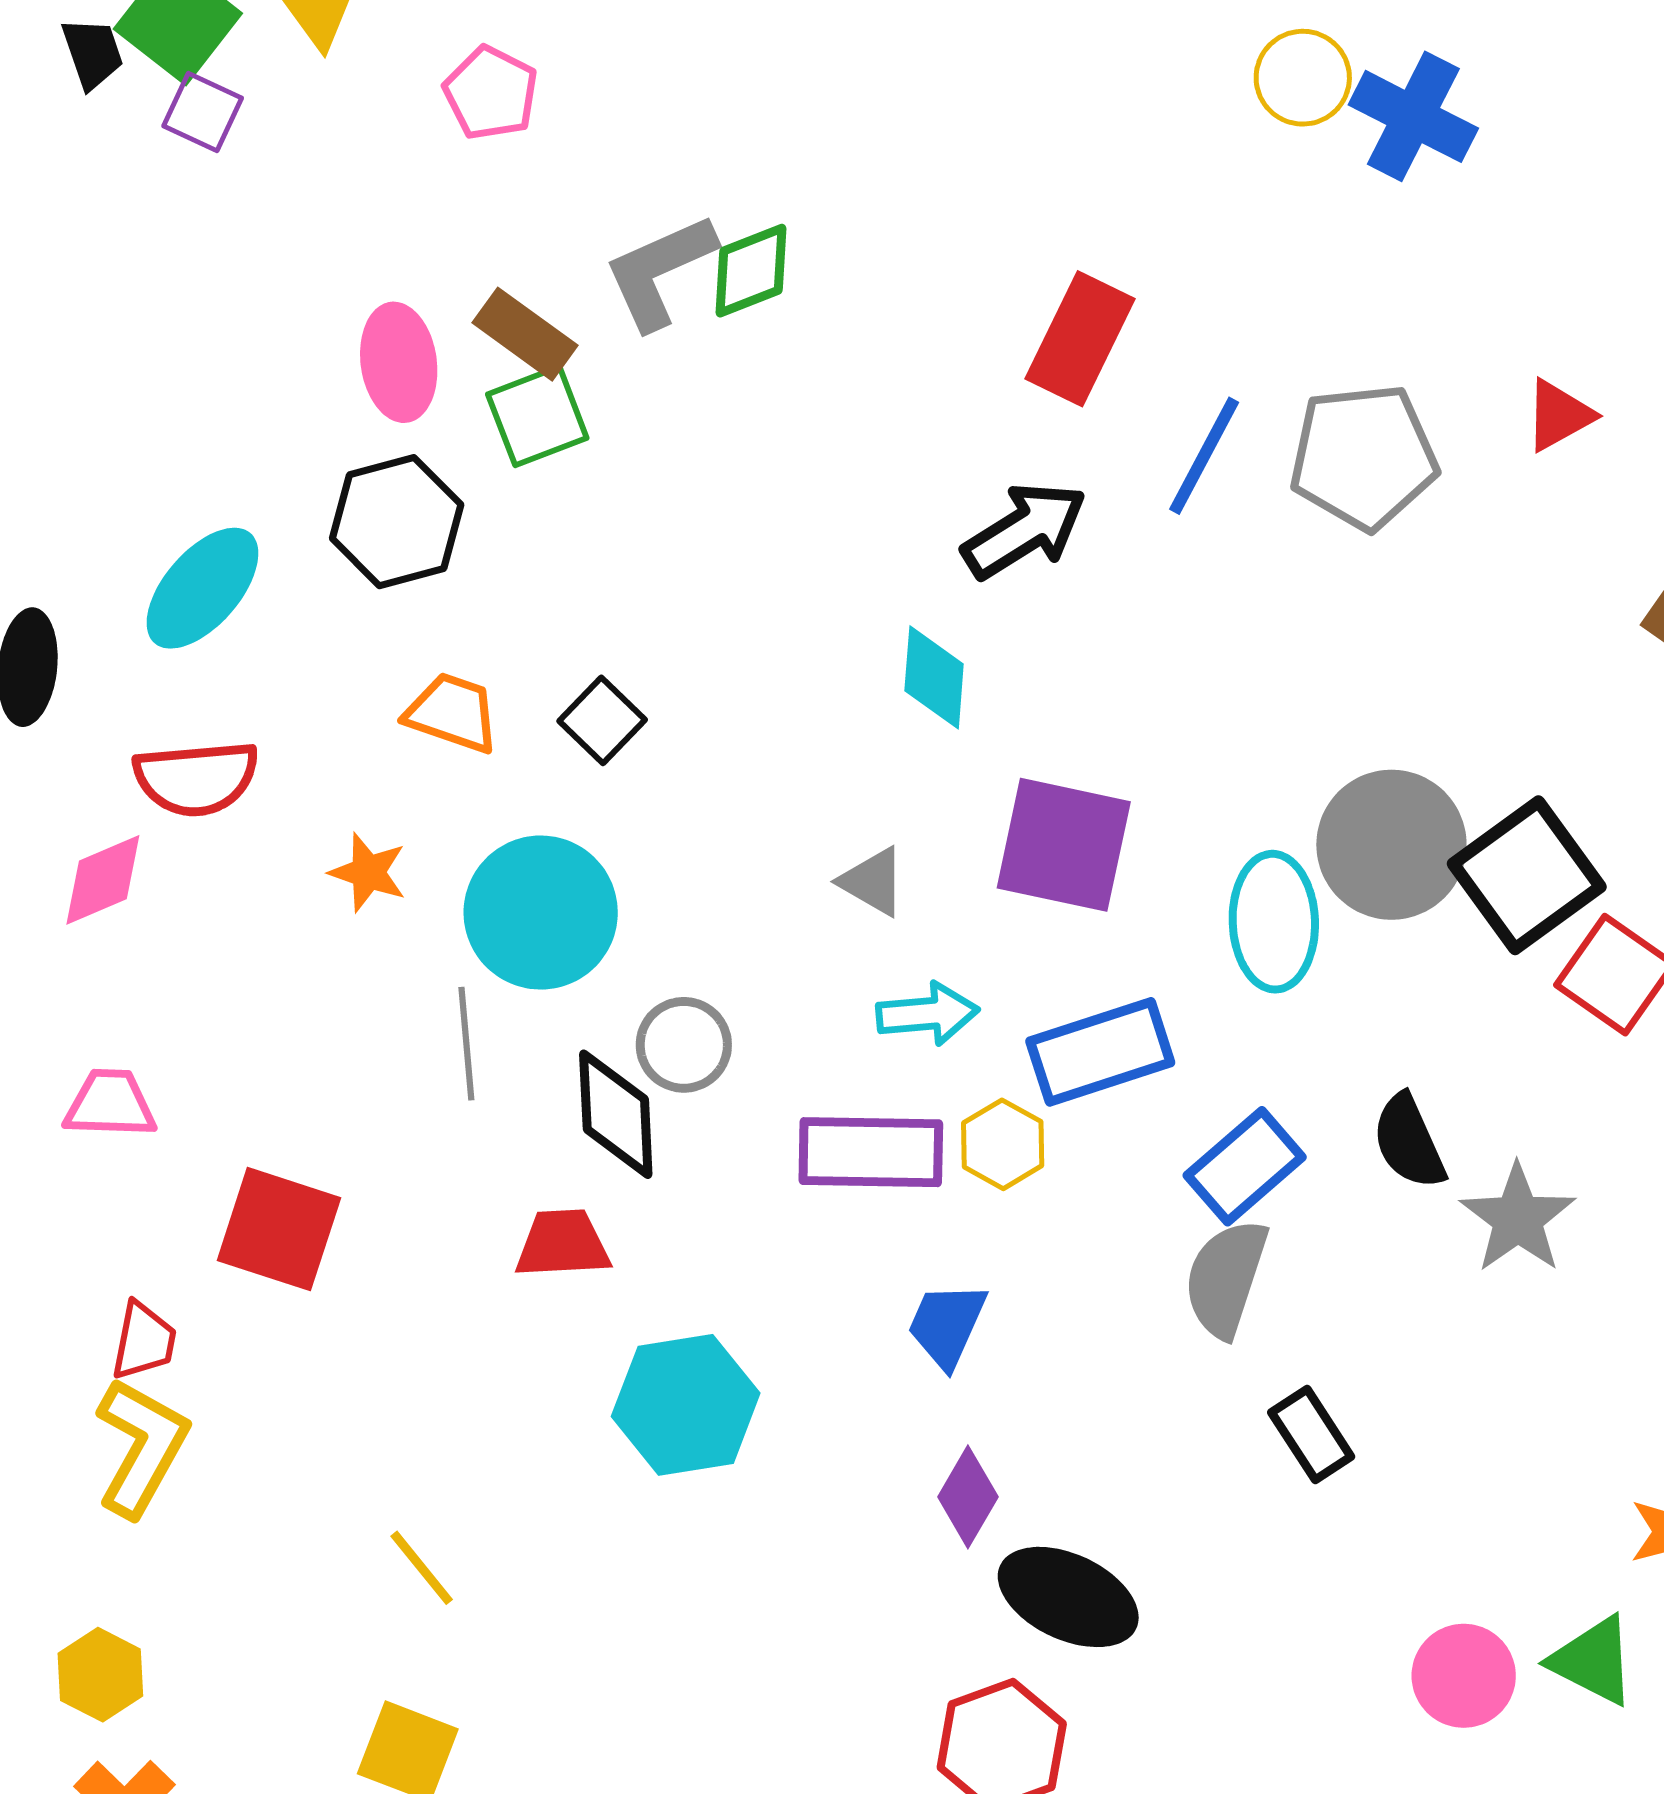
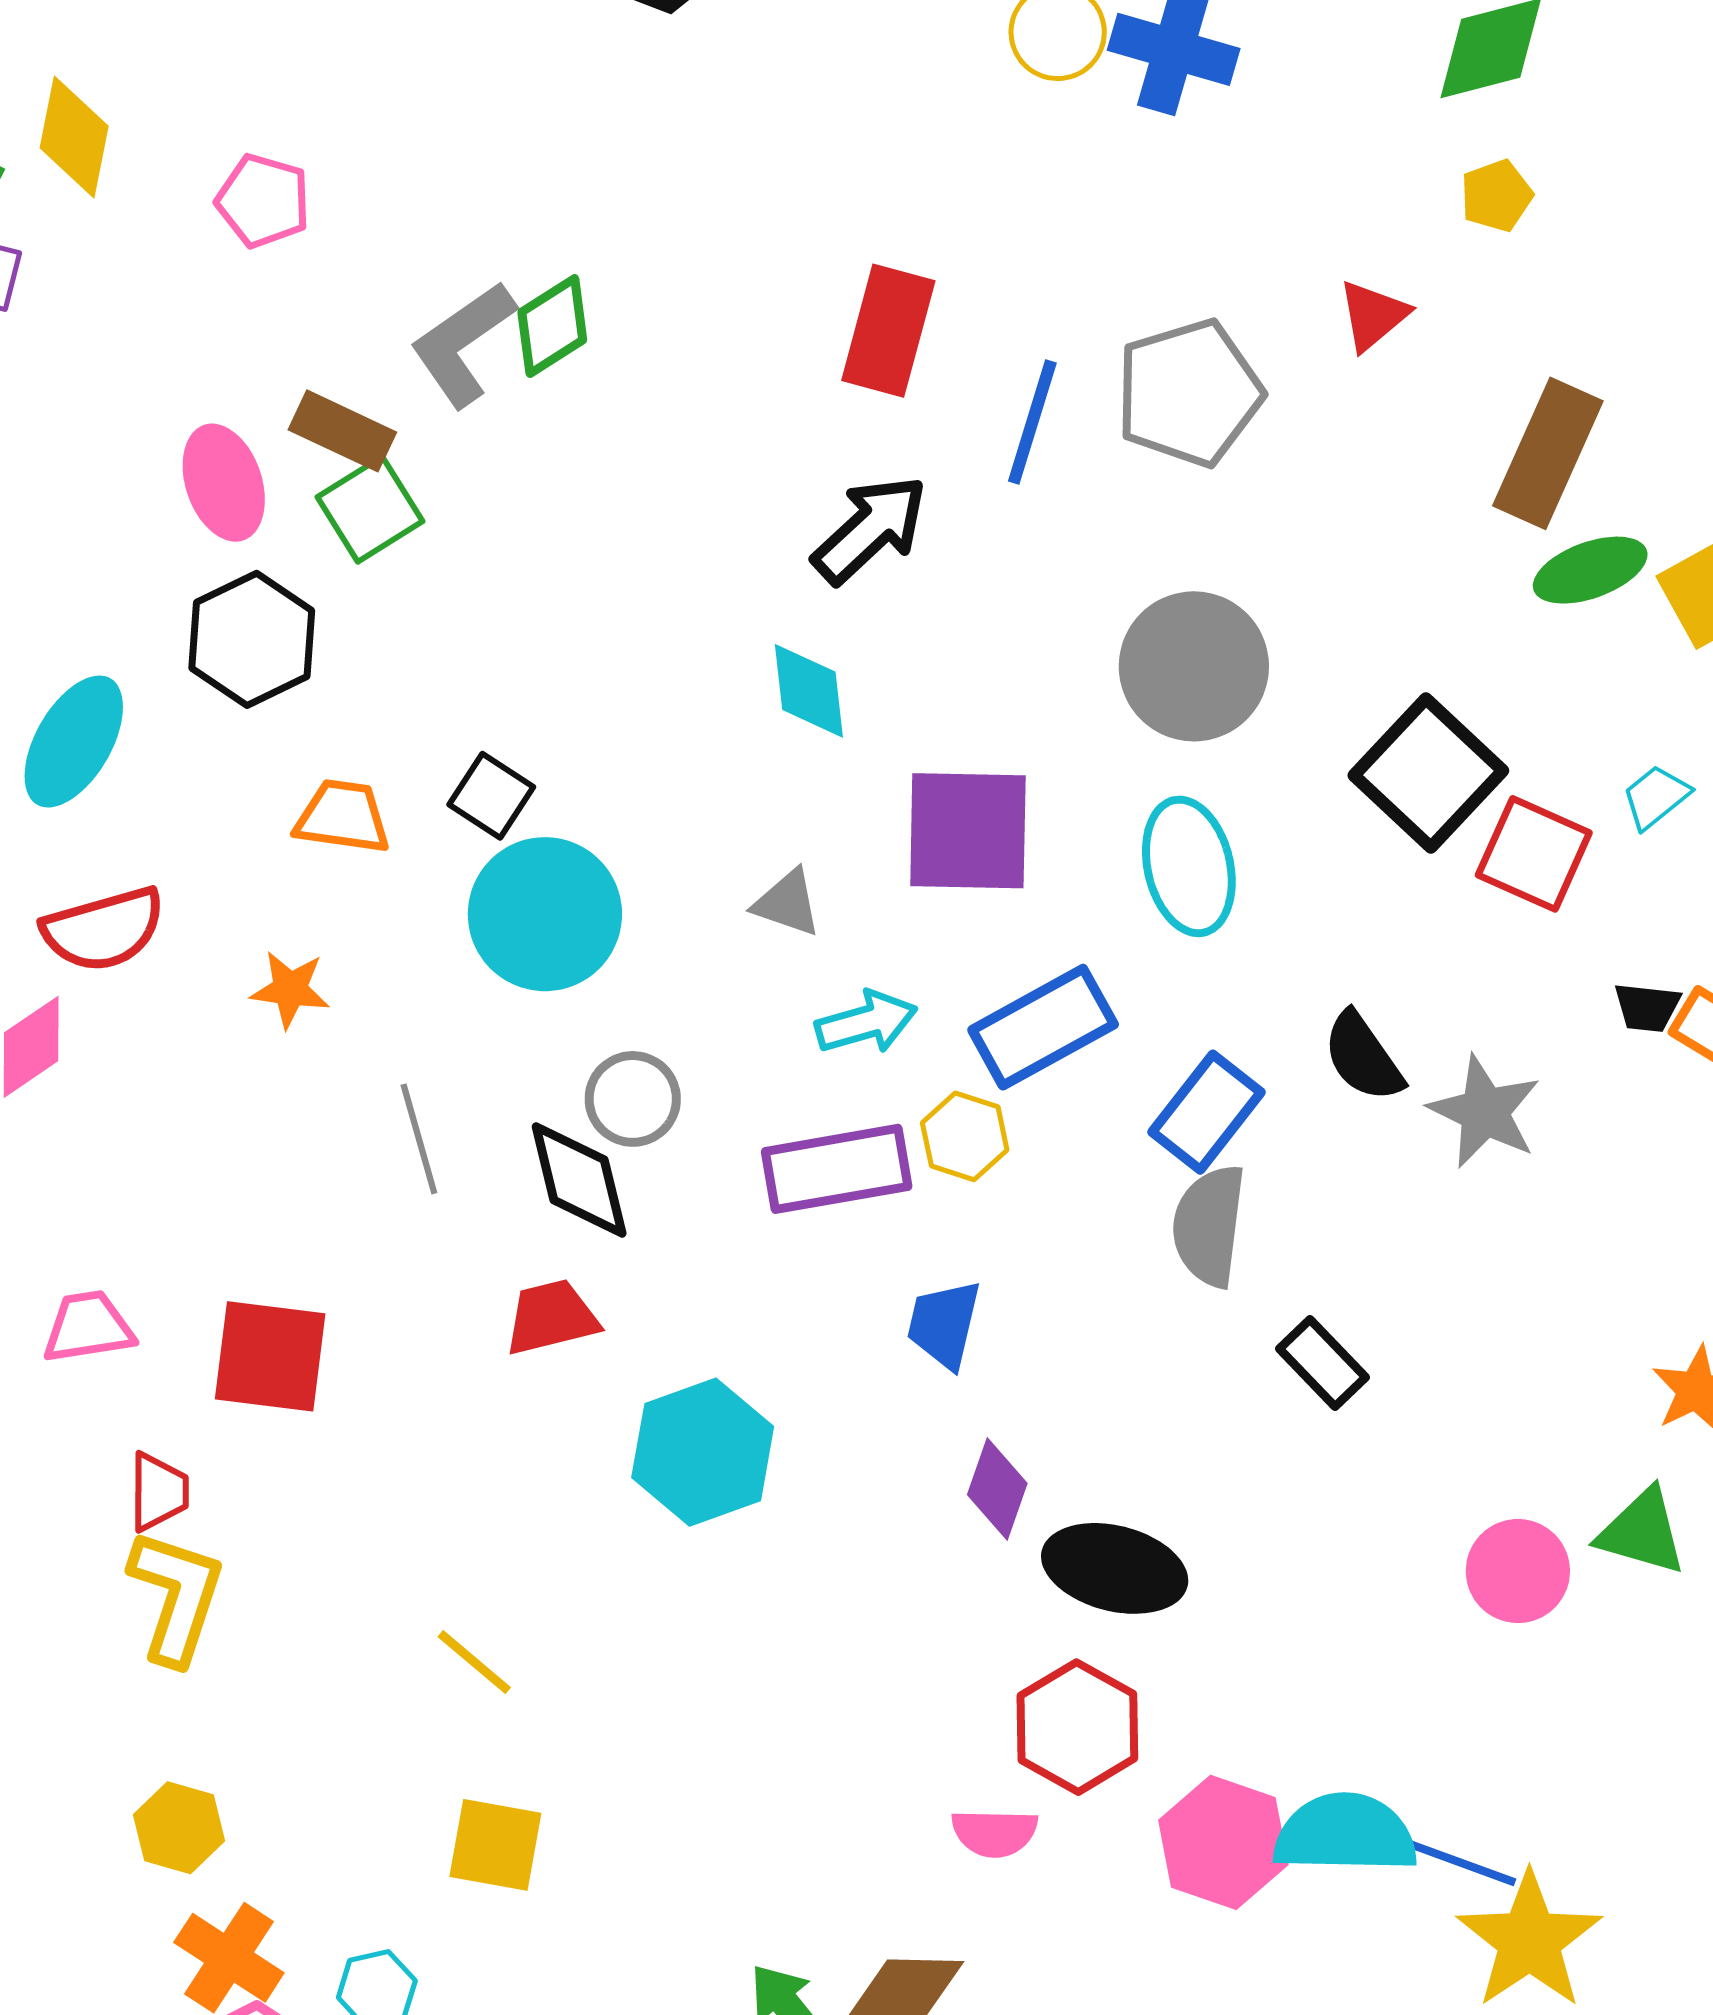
gray circle: (1391, 845) -> (1194, 666), moved
cyan circle: (541, 913) -> (545, 914), moved
pink trapezoid: (110, 1104) -> (88, 1327), moved

